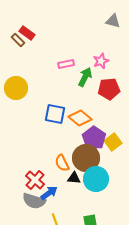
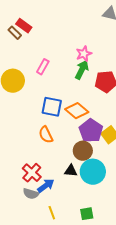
pink star: (101, 61) -> (84, 54), moved
pink rectangle: (66, 64) -> (43, 67), moved, turned -49
brown circle: (86, 158) -> (83, 151), size x0.7
orange semicircle: (62, 163) -> (46, 135), moved
gray semicircle: (34, 201) -> (31, 194), size x0.7

